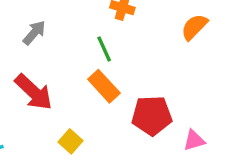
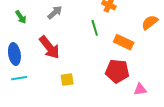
orange rectangle: (104, 86) -> (124, 42), moved, turned -30
yellow square: (71, 141) -> (67, 80), turned 32

